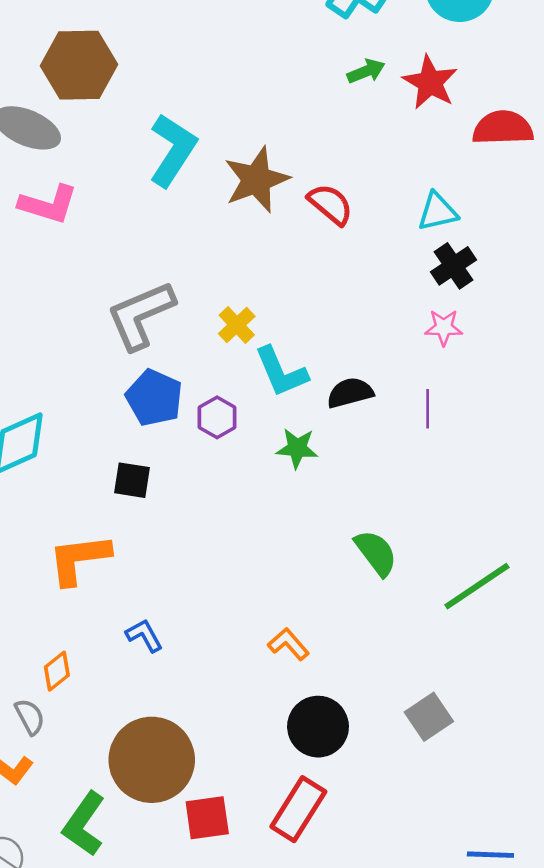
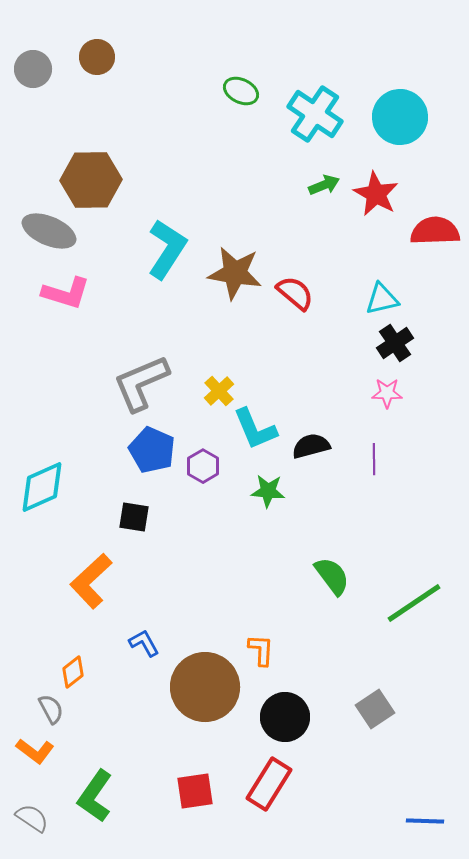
brown star: (256, 180) -> (235, 273), turned 30
orange L-shape: (79, 559) -> (91, 581), turned -36
orange L-shape: (288, 644) -> (261, 650), turned 44
brown circle: (152, 760) -> (205, 687), moved

